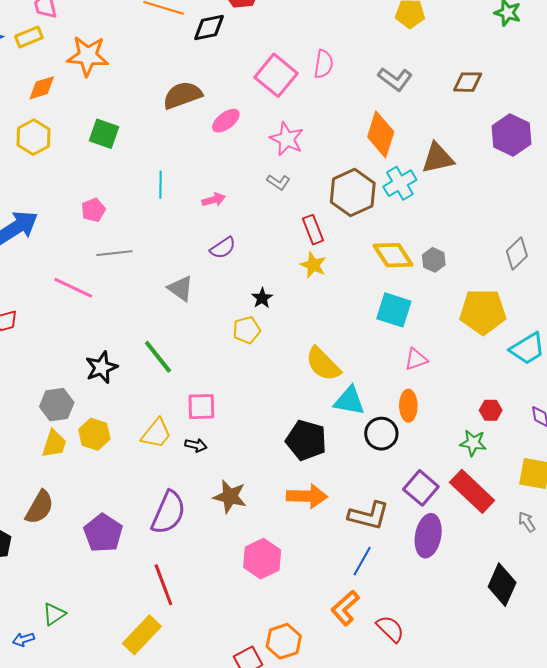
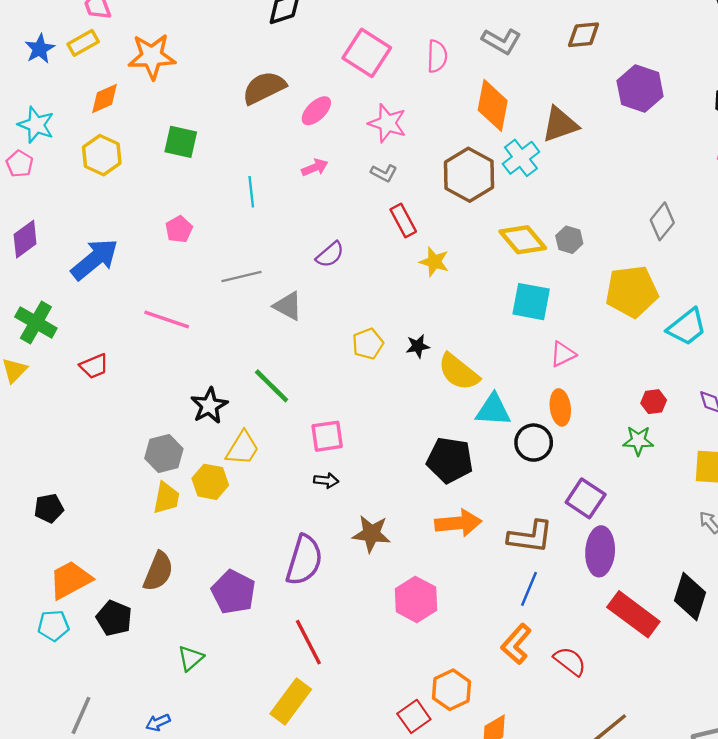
pink semicircle: (324, 64) -> (437, 56), moved
pink arrow: (214, 200) -> (315, 167), moved
red rectangle: (313, 230) -> (403, 220), moved
gray line: (114, 253) -> (241, 277), moved
black star: (262, 298) -> (418, 346), moved, turned 30
yellow trapezoid: (156, 433) -> (242, 448), moved
red rectangle: (472, 491) -> (633, 614), moved
green triangle: (54, 614) -> (191, 658), moved

